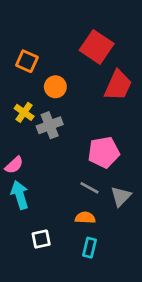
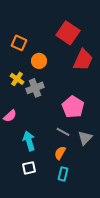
pink pentagon: (104, 152) -> (73, 107), turned -30
cyan arrow: (20, 195) -> (29, 141), moved
orange semicircle: (85, 218) -> (60, 153), turned -64

